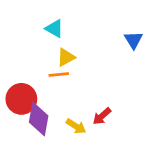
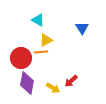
blue triangle: (133, 40) -> (82, 28), moved
red circle: (21, 99) -> (21, 58), moved

